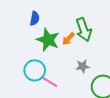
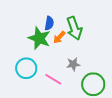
blue semicircle: (35, 18) -> (49, 23), moved
pink line: (49, 82) -> (53, 79), moved

